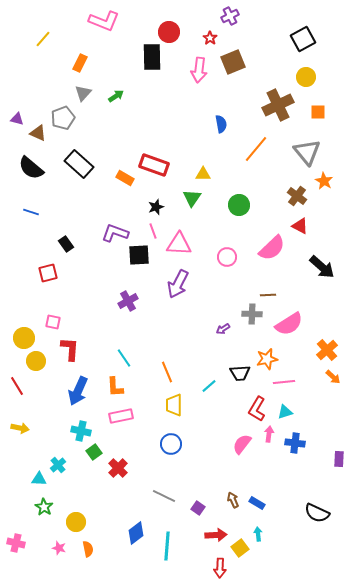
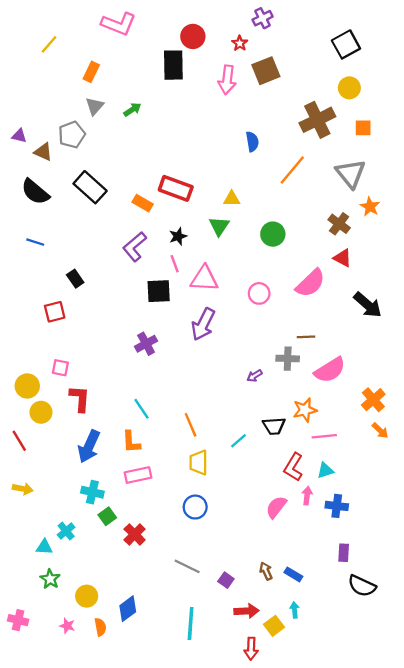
purple L-shape: (115, 233) -> (135, 247), moved, turned -60
purple rectangle: (339, 459) -> (344, 553), moved
blue diamond: (136, 533) -> (128, 609), moved

